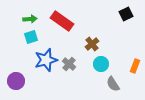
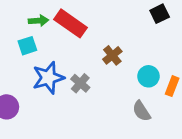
green arrow: (30, 19) -> (39, 21), moved
cyan circle: (101, 64) -> (148, 76), moved

